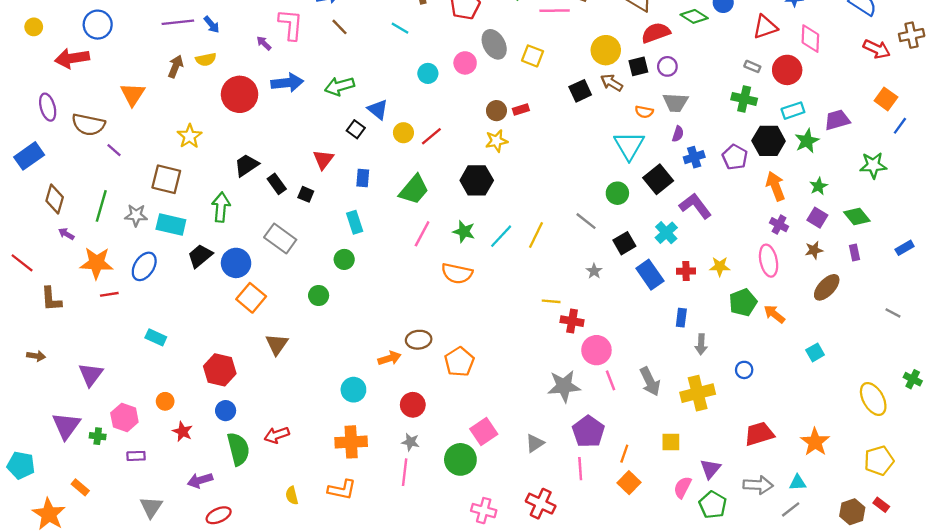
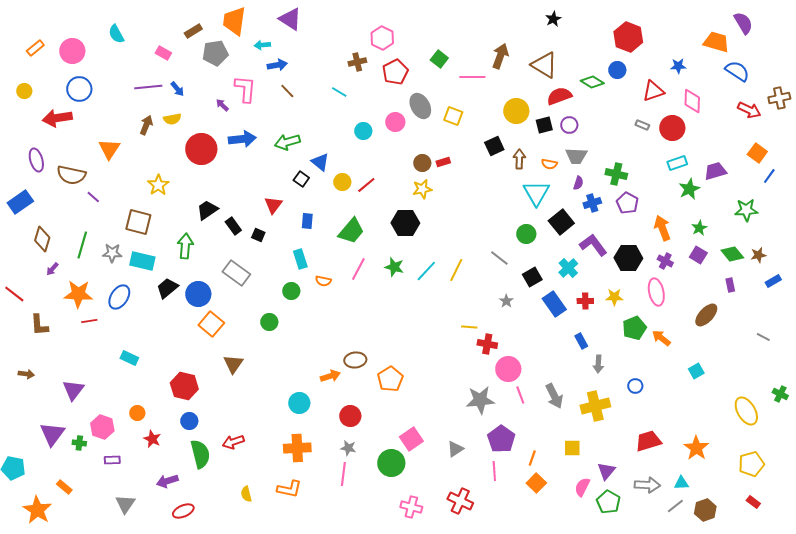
brown arrow: (612, 83) -> (519, 159), moved, turned 60
green cross: (744, 99) -> (616, 174), moved
black hexagon: (769, 141) -> (628, 258), moved
purple arrow: (66, 234) -> (52, 269), turned -80
brown star: (814, 250) -> (758, 255), moved
orange semicircle: (457, 273) -> (323, 281), moved, size x0.6
blue rectangle: (681, 318) -> (581, 341), turned -35
brown hexagon: (852, 512) -> (705, 510), moved

